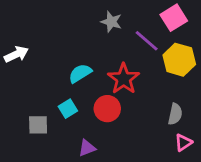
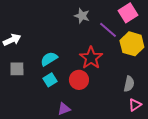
cyan semicircle: (80, 73) -> (49, 59), moved
gray square: (38, 125) -> (17, 69), moved

